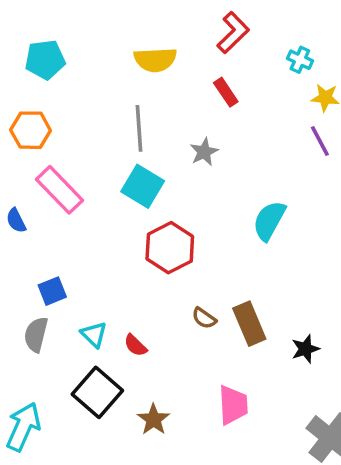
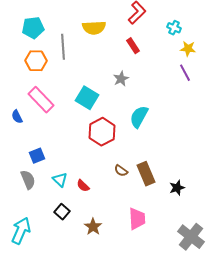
gray line: (139, 128) -> (63, 47), moved
orange hexagon: (31, 130) -> (36, 61), moved
cyan semicircle: (269, 221) -> (139, 117), moved
gray semicircle: (36, 334) -> (28, 180), turned 144
black square: (97, 392) -> (62, 212), size x0.6

